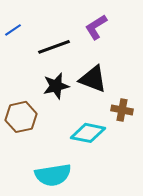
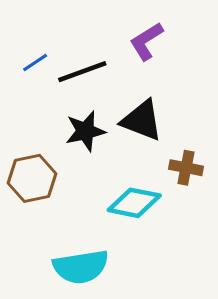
blue line: (13, 30) -> (35, 63), moved

